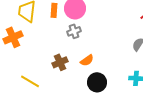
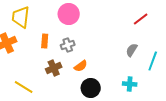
orange rectangle: (54, 10) -> (45, 41), moved
gray cross: (74, 31) -> (68, 45), moved

